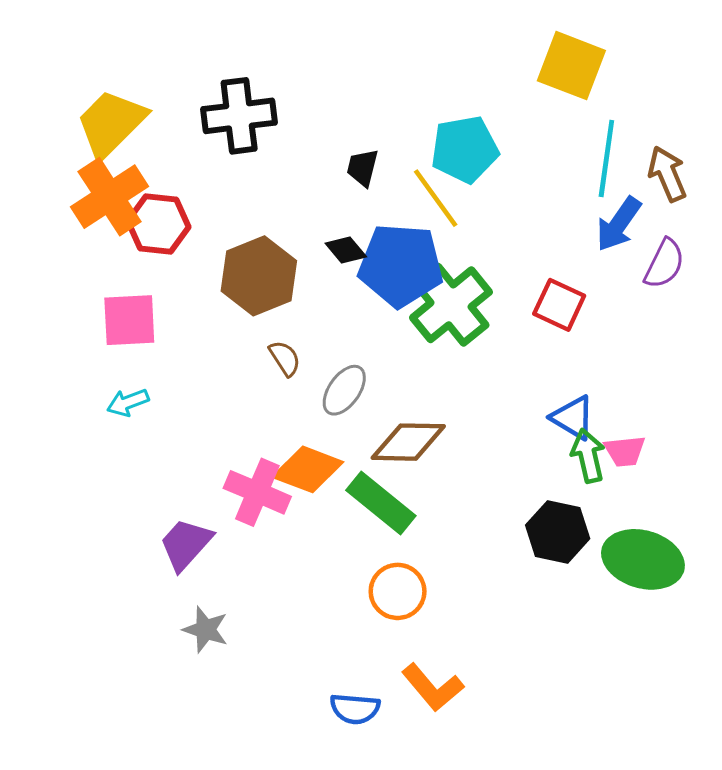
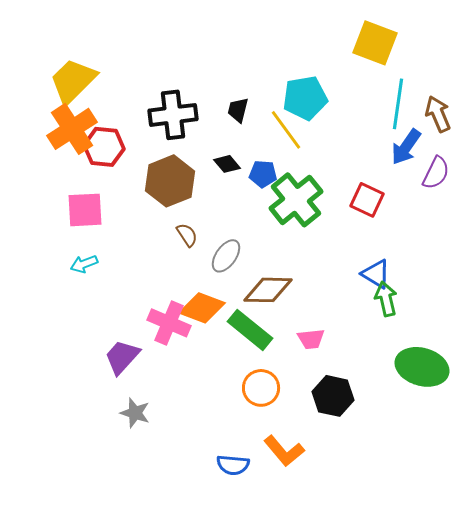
black cross: (239, 116) -> (173, 115), moved
blue pentagon: (401, 265) -> (263, 174), size x0.5
pink trapezoid: (625, 451) -> (311, 339), moved
black hexagon: (558, 532) -> (333, 396), moved

